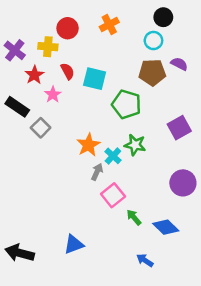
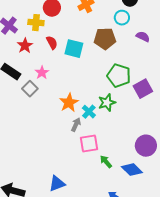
brown pentagon: (152, 72) -> (105, 39), moved
pink star: (53, 95) -> (42, 73), moved
green pentagon: (126, 104) -> (119, 76), moved
green star: (135, 145) -> (107, 103), turned -30
purple circle: (183, 183) -> (146, 146), moved
pink square: (113, 195) -> (89, 144), turned 30

